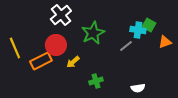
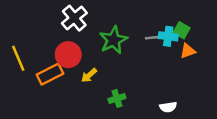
orange triangle: (165, 42) -> (188, 51), moved
gray line: (126, 46) -> (154, 38), moved, turned 32

